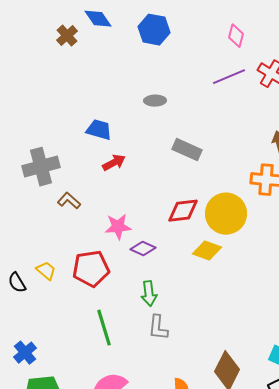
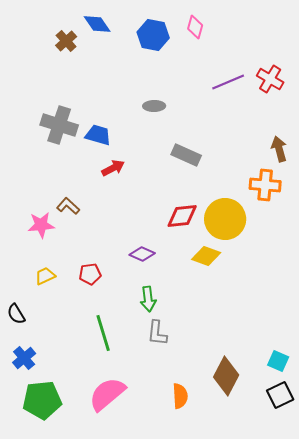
pink diamond: (236, 36) -> (195, 27), moved
gray cross: (41, 167) -> (59, 125), moved, turned 33
pink star: (118, 227) -> (41, 225), moved
red pentagon: (91, 269) -> (90, 274), size x0.6
yellow trapezoid: (46, 271) -> (45, 276), turned -65
black semicircle: (17, 283) -> (16, 314), moved

